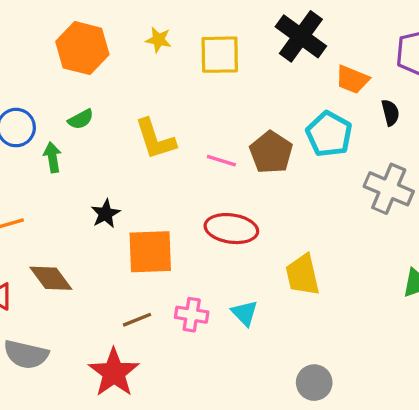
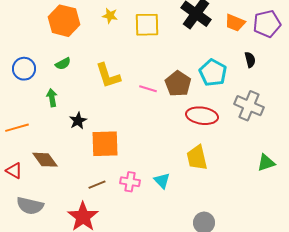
orange trapezoid: (352, 80) -> (235, 23), moved
green arrow: (53, 157) -> (52, 98), moved
red ellipse: (231, 229) -> (202, 116), moved

